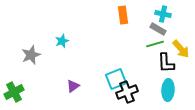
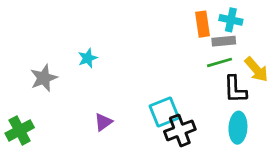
orange rectangle: (123, 15) -> (203, 24), moved
gray rectangle: (158, 29) -> (224, 41), turned -35

